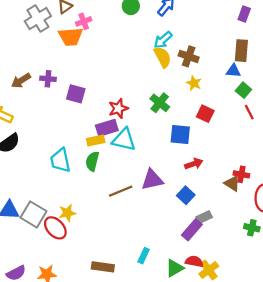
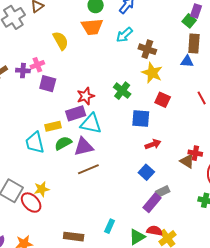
pink cross: (84, 21) -> (37, 65), moved
orange trapezoid: (71, 37) -> (92, 27), moved
yellow semicircle: (163, 57) -> (61, 41), moved
yellow star: (194, 83) -> (152, 73), size x1.5
green square: (243, 90) -> (189, 21), moved
yellow rectangle: (96, 141) -> (53, 126), moved
green semicircle: (92, 161) -> (63, 143), turned 48
purple triangle: (152, 180) -> (84, 147), moved

